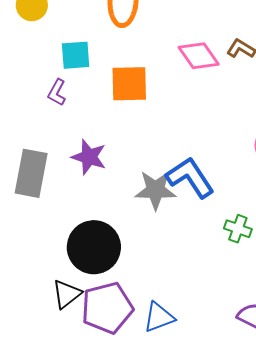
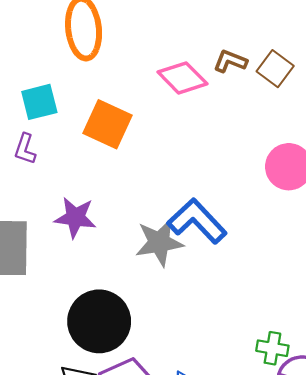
orange square: (129, 84) -> (107, 124), turned 36
green cross: (238, 229) -> (272, 348), moved

